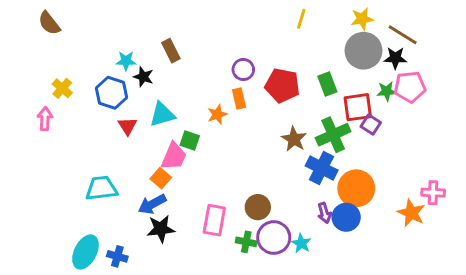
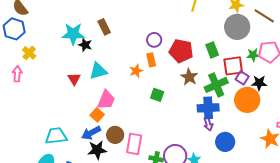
black star: (395, 58) -> (259, 83), moved
cyan star: (126, 61) -> (73, 34), size x1.6
blue hexagon: (112, 93) -> (14, 29), moved
brown star: (294, 139) -> (189, 77), moved
green square: (190, 140) -> (157, 95), moved
blue cross: (322, 168) -> (208, 108), turned -30
cyan trapezoid: (101, 188) -> (56, 136), moved
orange circle: (356, 188) -> (247, 100), moved
brown circle: (258, 207) -> (115, 135), moved
purple arrow: (324, 213) -> (208, 124), moved

